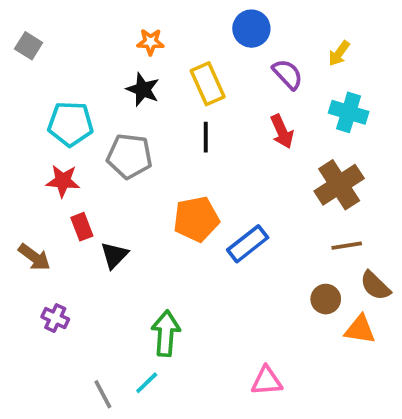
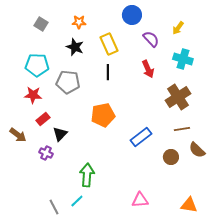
gray square: (29, 46) -> (41, 24), moved
red rectangle: (82, 227) -> (43, 119), turned 72
blue rectangle: (248, 244) -> (141, 137), moved
purple cross: (55, 318) -> (46, 153), moved
orange triangle: (360, 330) -> (189, 205), moved

